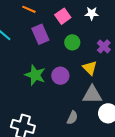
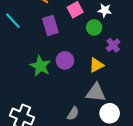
green circle: (72, 42) -> (94, 27), moved
yellow triangle: (90, 68) -> (96, 65), turned 42
purple circle: (60, 76) -> (65, 60), moved

